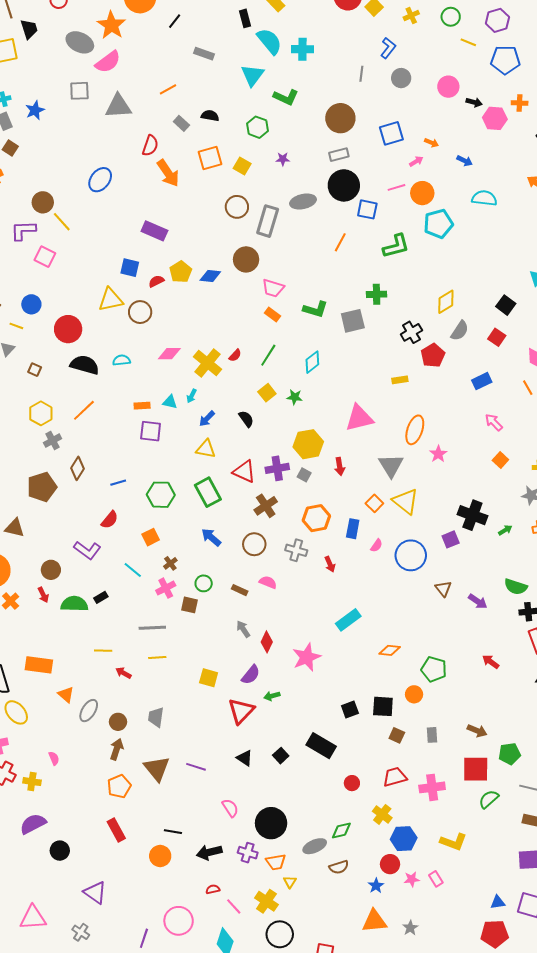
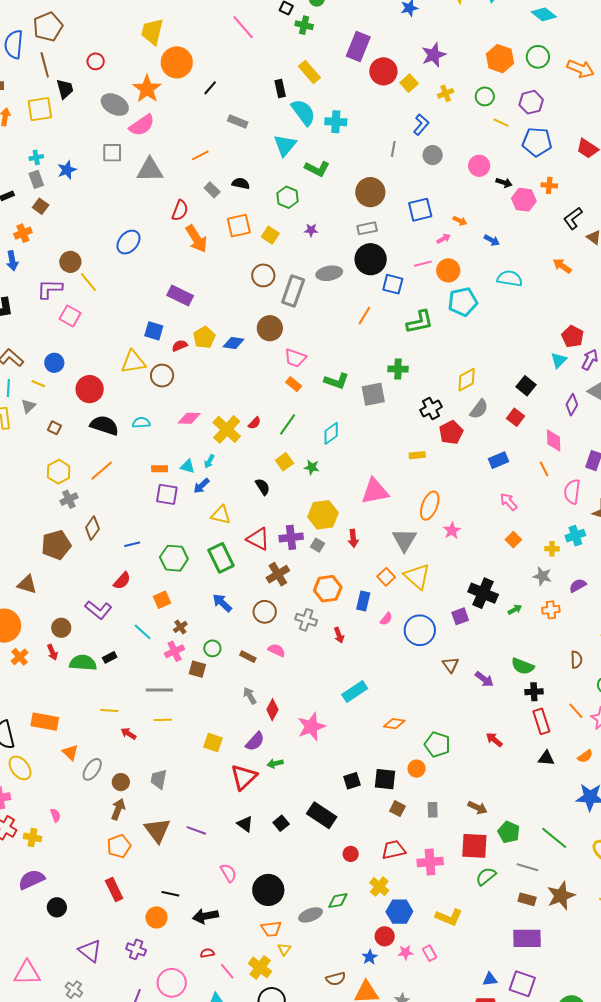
blue arrow: (207, 419) -> (201, 486), moved
green pentagon: (510, 754) -> (509, 832), turned 30
purple cross: (248, 853) -> (136, 949), moved
brown semicircle: (339, 867) -> (336, 979), moved

